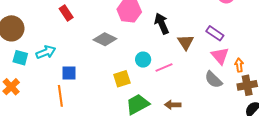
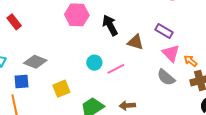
gray diamond: (105, 39) -> (35, 62), moved
brown triangle: (186, 42) -> (135, 42), turned -36
orange arrow: (239, 65) -> (191, 61), turned -40
yellow square: (122, 79) -> (61, 89), moved

